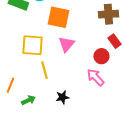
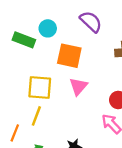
yellow line: (44, 70) -> (36, 116), moved, turned 36

